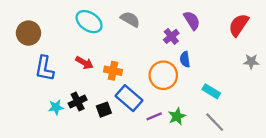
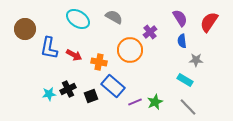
purple semicircle: (192, 20) -> (180, 18), moved
blue semicircle: (185, 59) -> (182, 41), moved
gray star: (251, 62) -> (196, 60), moved
blue L-shape: (44, 68) -> (49, 48), moved
orange circle: (163, 75) -> (130, 50), moved

